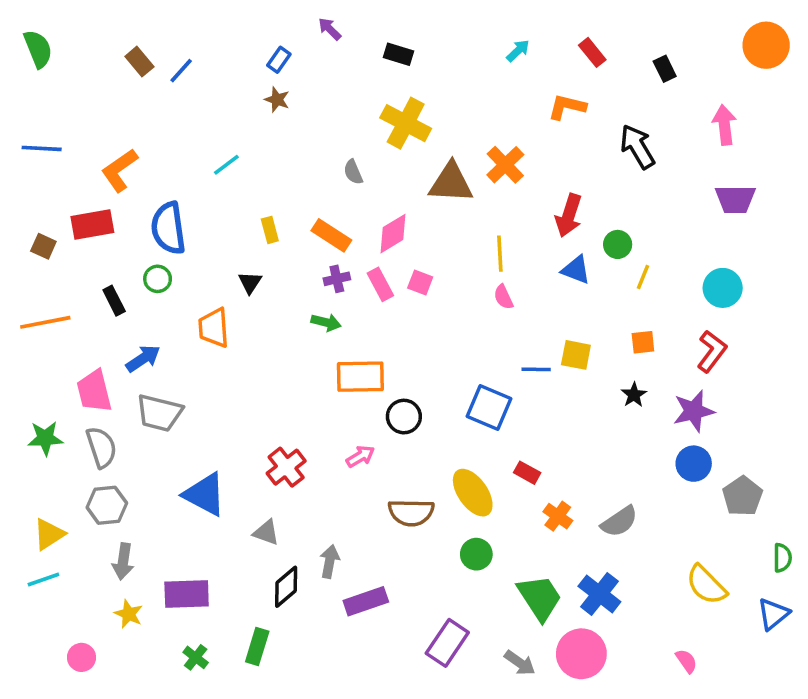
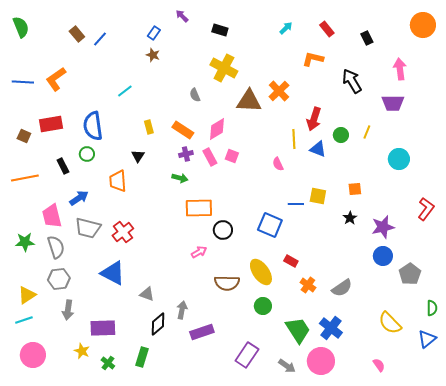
orange L-shape: (120, 170) -> (56, 79), moved
purple trapezoid: (735, 199) -> (393, 103), moved
yellow line: (500, 254) -> (294, 139), moved
yellow line: (643, 277) -> (367, 132), moved
red L-shape: (712, 351) -> (426, 209), moved
red cross: (286, 467) -> (123, 232), moved
yellow star: (129, 614) -> (82, 351), moved
pink circle: (81, 657) -> (33, 355), moved, size x1.6

